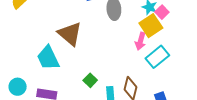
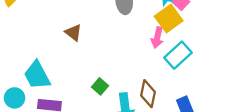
brown triangle: (70, 34) -> (73, 33), size x0.6
cyan trapezoid: (48, 58) -> (37, 75), moved

